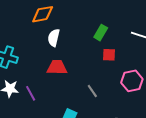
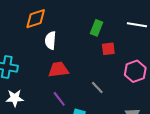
purple line: (31, 93) -> (59, 99), moved

